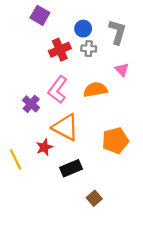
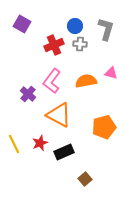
purple square: (40, 15) -> (22, 24), moved
pink triangle: (122, 70) -> (111, 73), moved, turned -32
red star: (44, 147) -> (40, 143), moved

